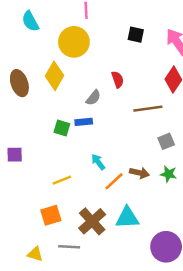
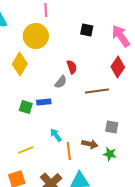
gray semicircle: (93, 98) -> (61, 82), moved
gray square: (166, 141) -> (112, 127), moved, turned 32
green star: (169, 174) -> (110, 154), moved
orange line: (114, 181) -> (69, 151), turned -54

